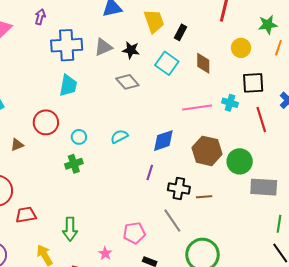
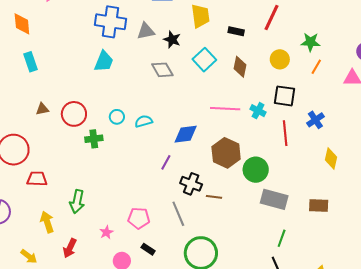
black rectangle: (181, 32) -> (236, 31), moved, turned 63
red circle: (46, 122) -> (74, 114), moved
cyan circle: (79, 137) -> (117, 117), moved

